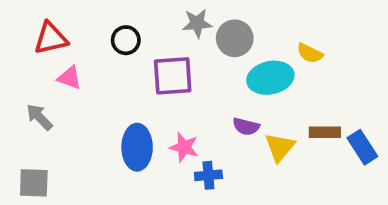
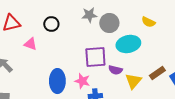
yellow semicircle: (310, 53) -> (148, 22), moved
purple square: (173, 76) -> (95, 57), moved
pink triangle: (69, 78) -> (30, 44), moved
brown rectangle: (325, 132) -> (157, 73), turned -35

